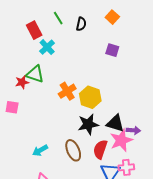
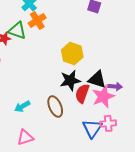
orange cross: (67, 91) -> (37, 20), moved
red semicircle: (100, 149) -> (82, 93), moved

